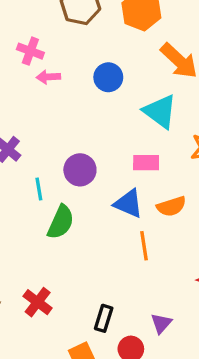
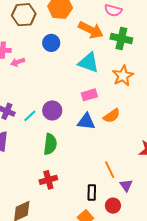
blue circle: (108, 77) -> (51, 43), moved
cyan line: (39, 189) -> (30, 116), moved, turned 72
orange line: (144, 246) -> (110, 170), moved
red cross: (38, 302) -> (48, 180), moved, turned -36

